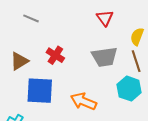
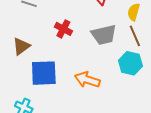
red cross: (55, 55) -> (63, 29), moved

